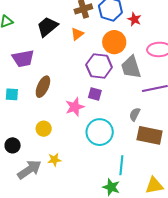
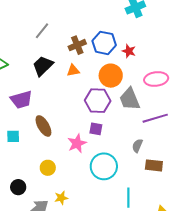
orange triangle: (77, 34) -> (73, 70), turned 32
brown ellipse: (43, 87) -> (43, 126), turned -50
brown rectangle: (150, 135) -> (154, 165), size x0.7

